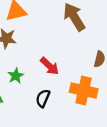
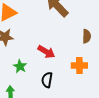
orange cross: (84, 91) -> (79, 65), size x0.7

